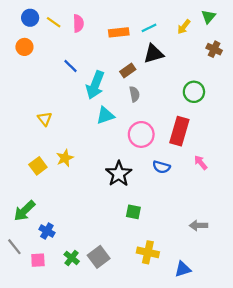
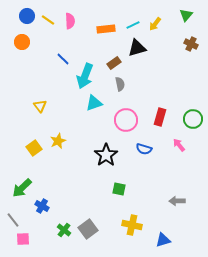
yellow arrow: (184, 27) -> (155, 24), moved
green circle: (194, 92) -> (193, 119), moved
red rectangle: (179, 131) -> (160, 117), size x0.7
pink square: (38, 260) -> (23, 239), moved

